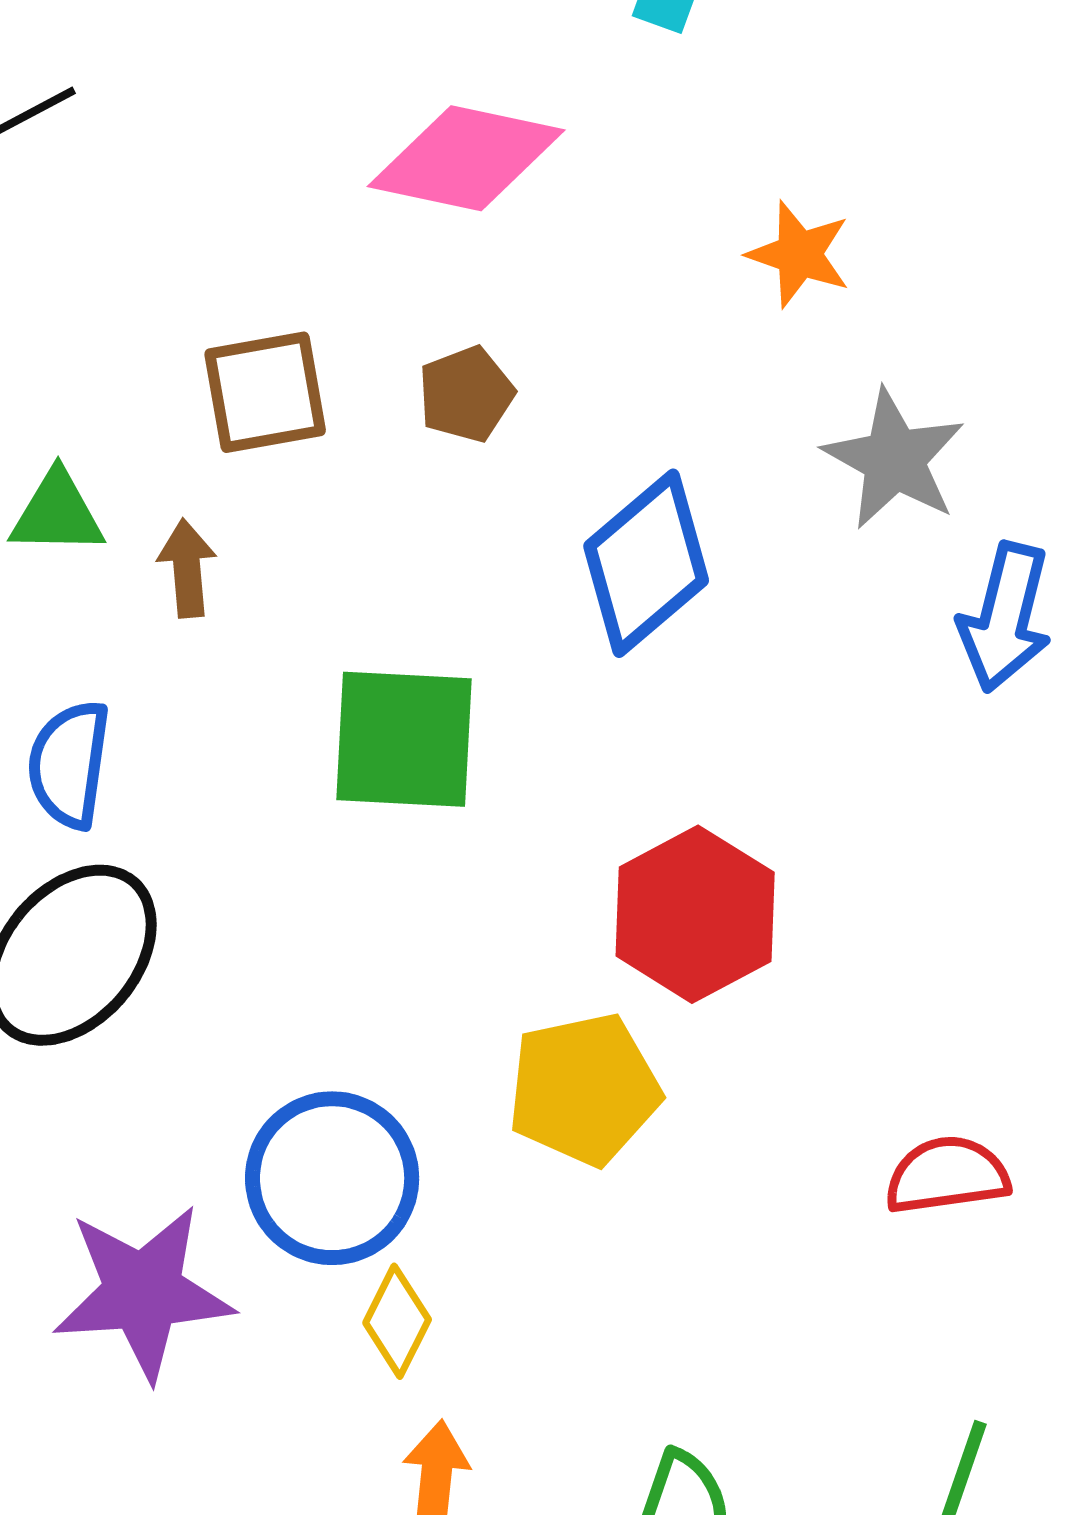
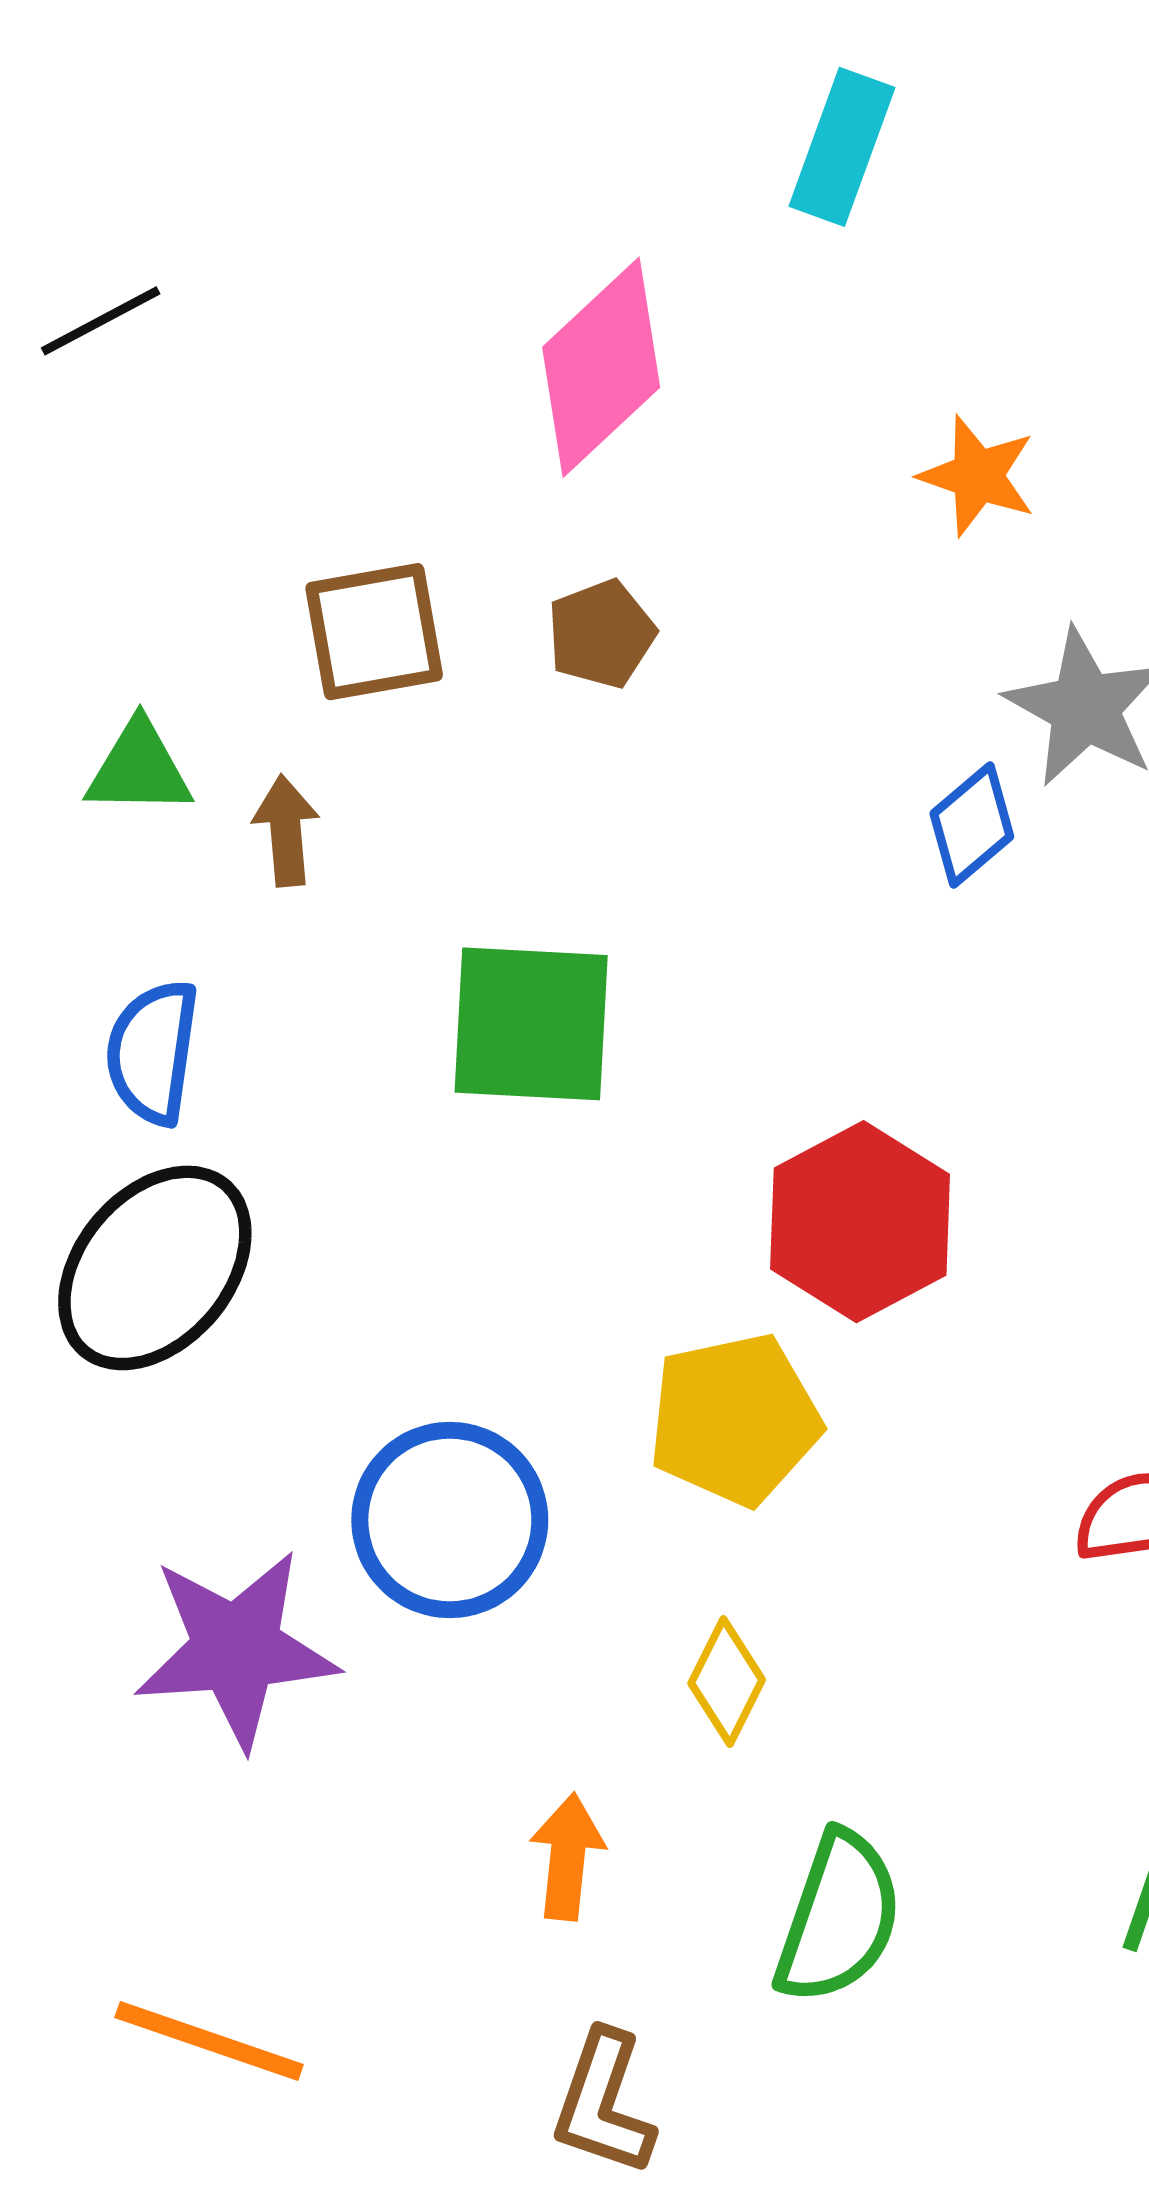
pink diamond: (466, 158) -> (601, 367), turned -55
blue diamond: (646, 563) -> (972, 825), moved, size x0.6
yellow diamond: (397, 1321) -> (727, 1682), moved

